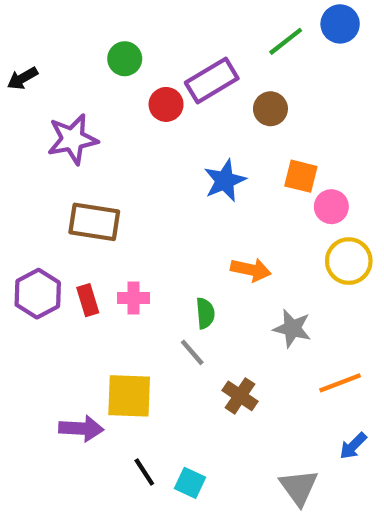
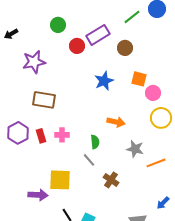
orange line: (340, 383) -> (156, 163), moved

